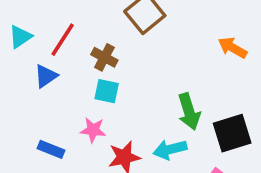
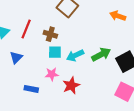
blue triangle: (46, 76) -> (16, 57), moved
green arrow: (189, 111) -> (101, 54), turned -90
cyan arrow: (170, 149) -> (75, 55), moved

